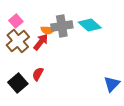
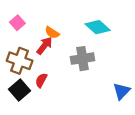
gray cross: (62, 26) -> (82, 59), moved
orange semicircle: (48, 30) -> (52, 33), turned 32
brown cross: (18, 41) -> (20, 61), moved, turned -30

